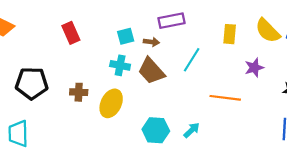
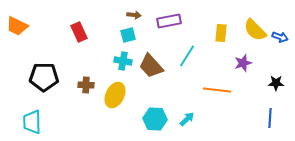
brown arrow: (151, 42) -> (134, 15), moved

